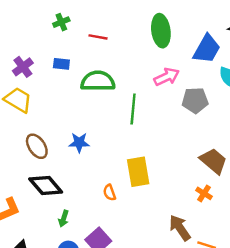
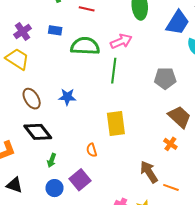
pink arrow: (167, 77) -> (121, 41), moved
gray pentagon: (195, 100) -> (165, 78), moved
orange semicircle: (110, 193) -> (92, 150), moved

